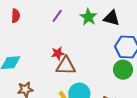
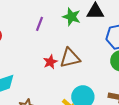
brown triangle: (66, 66) -> (70, 58), moved

